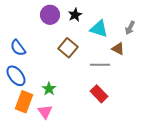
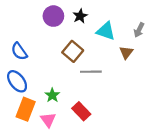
brown triangle: (118, 49) -> (126, 52), turned 40
gray line: (100, 65) -> (91, 72), moved
red rectangle: (99, 94) -> (81, 111), moved

